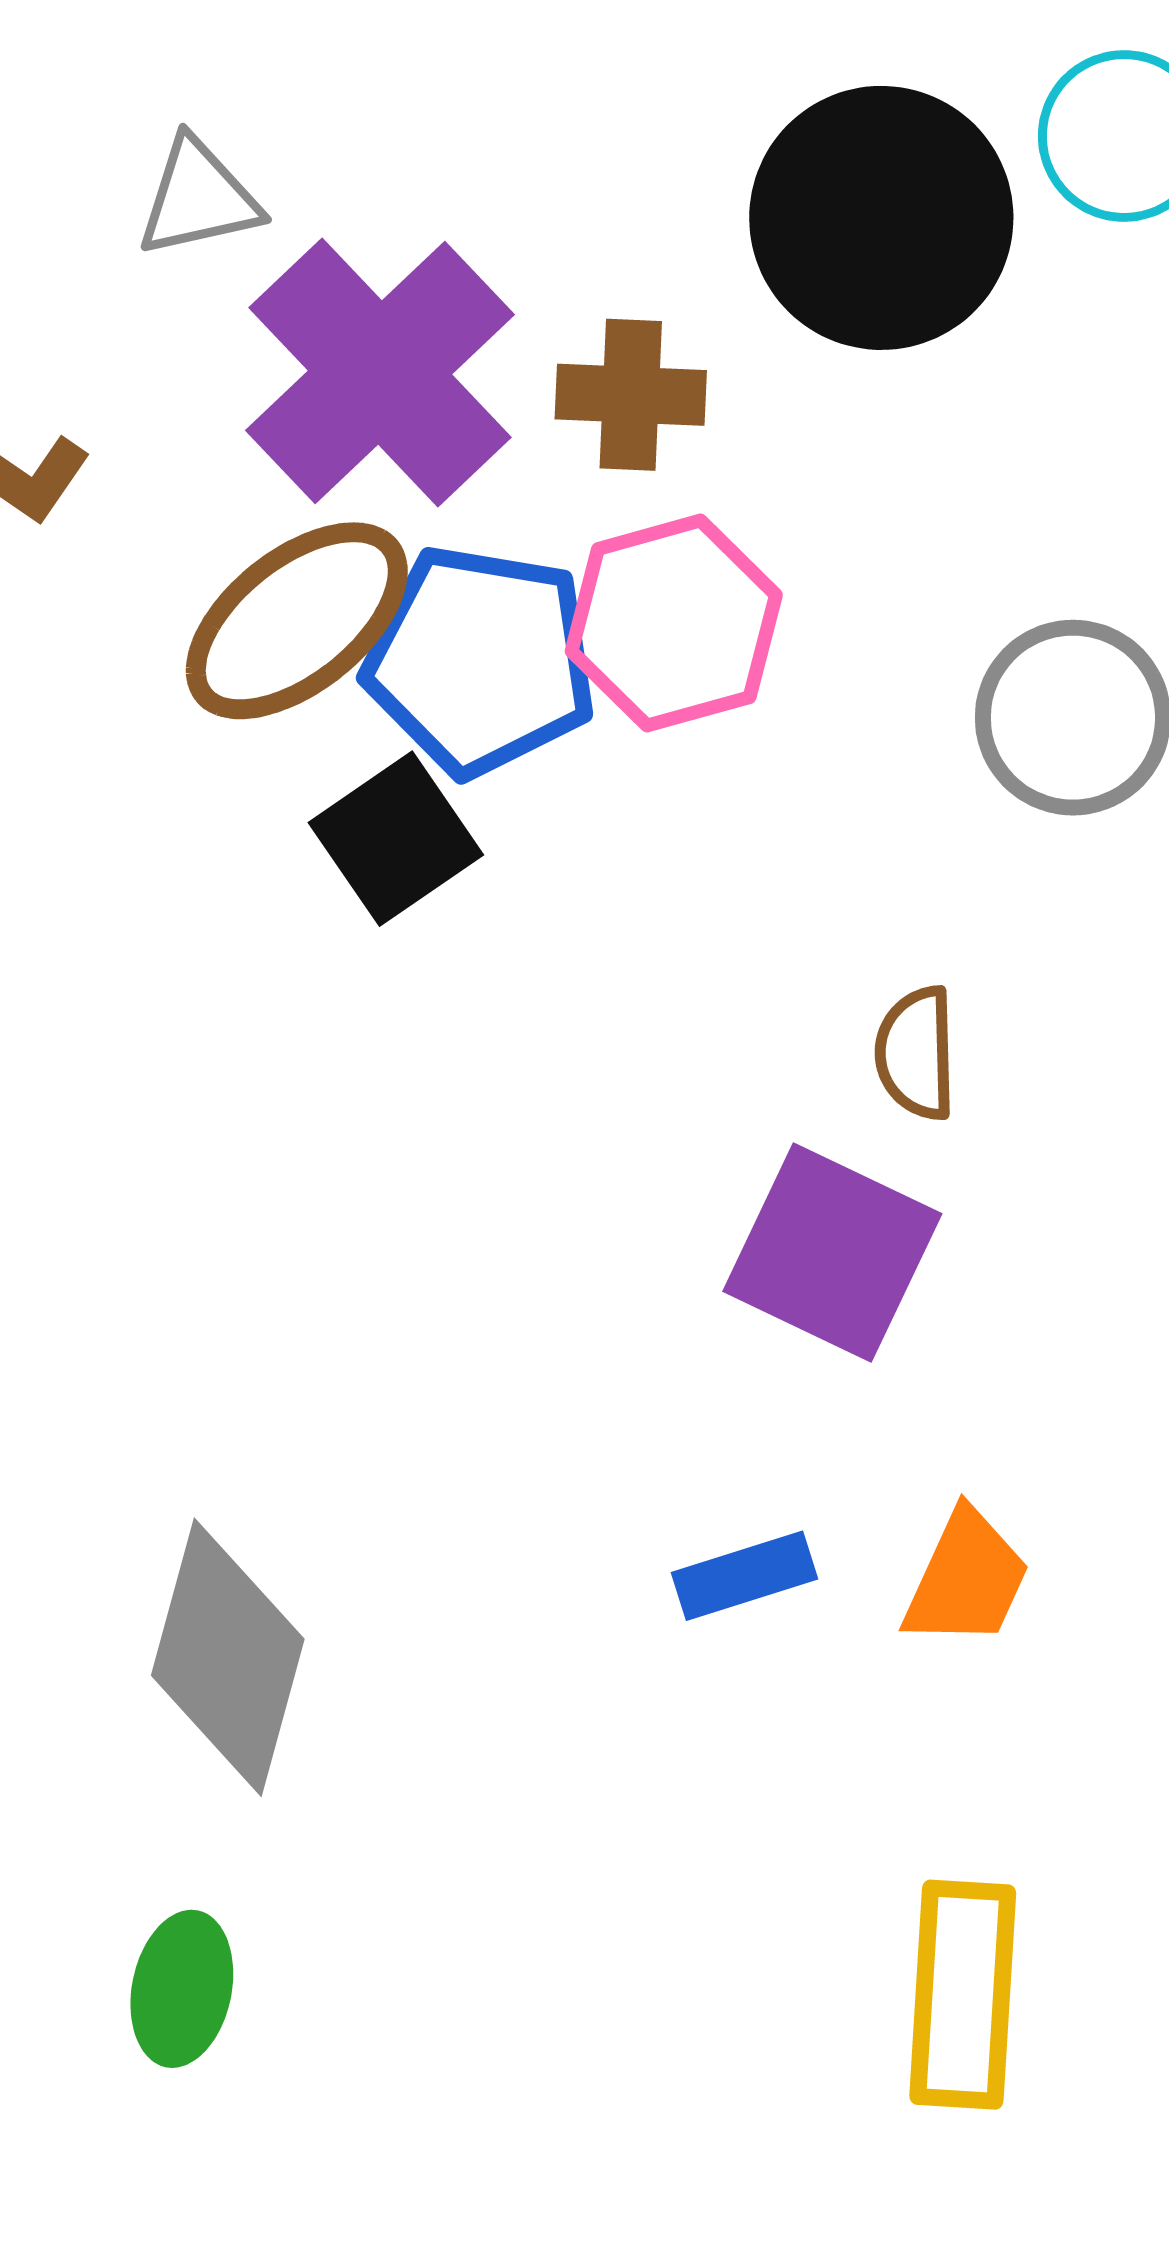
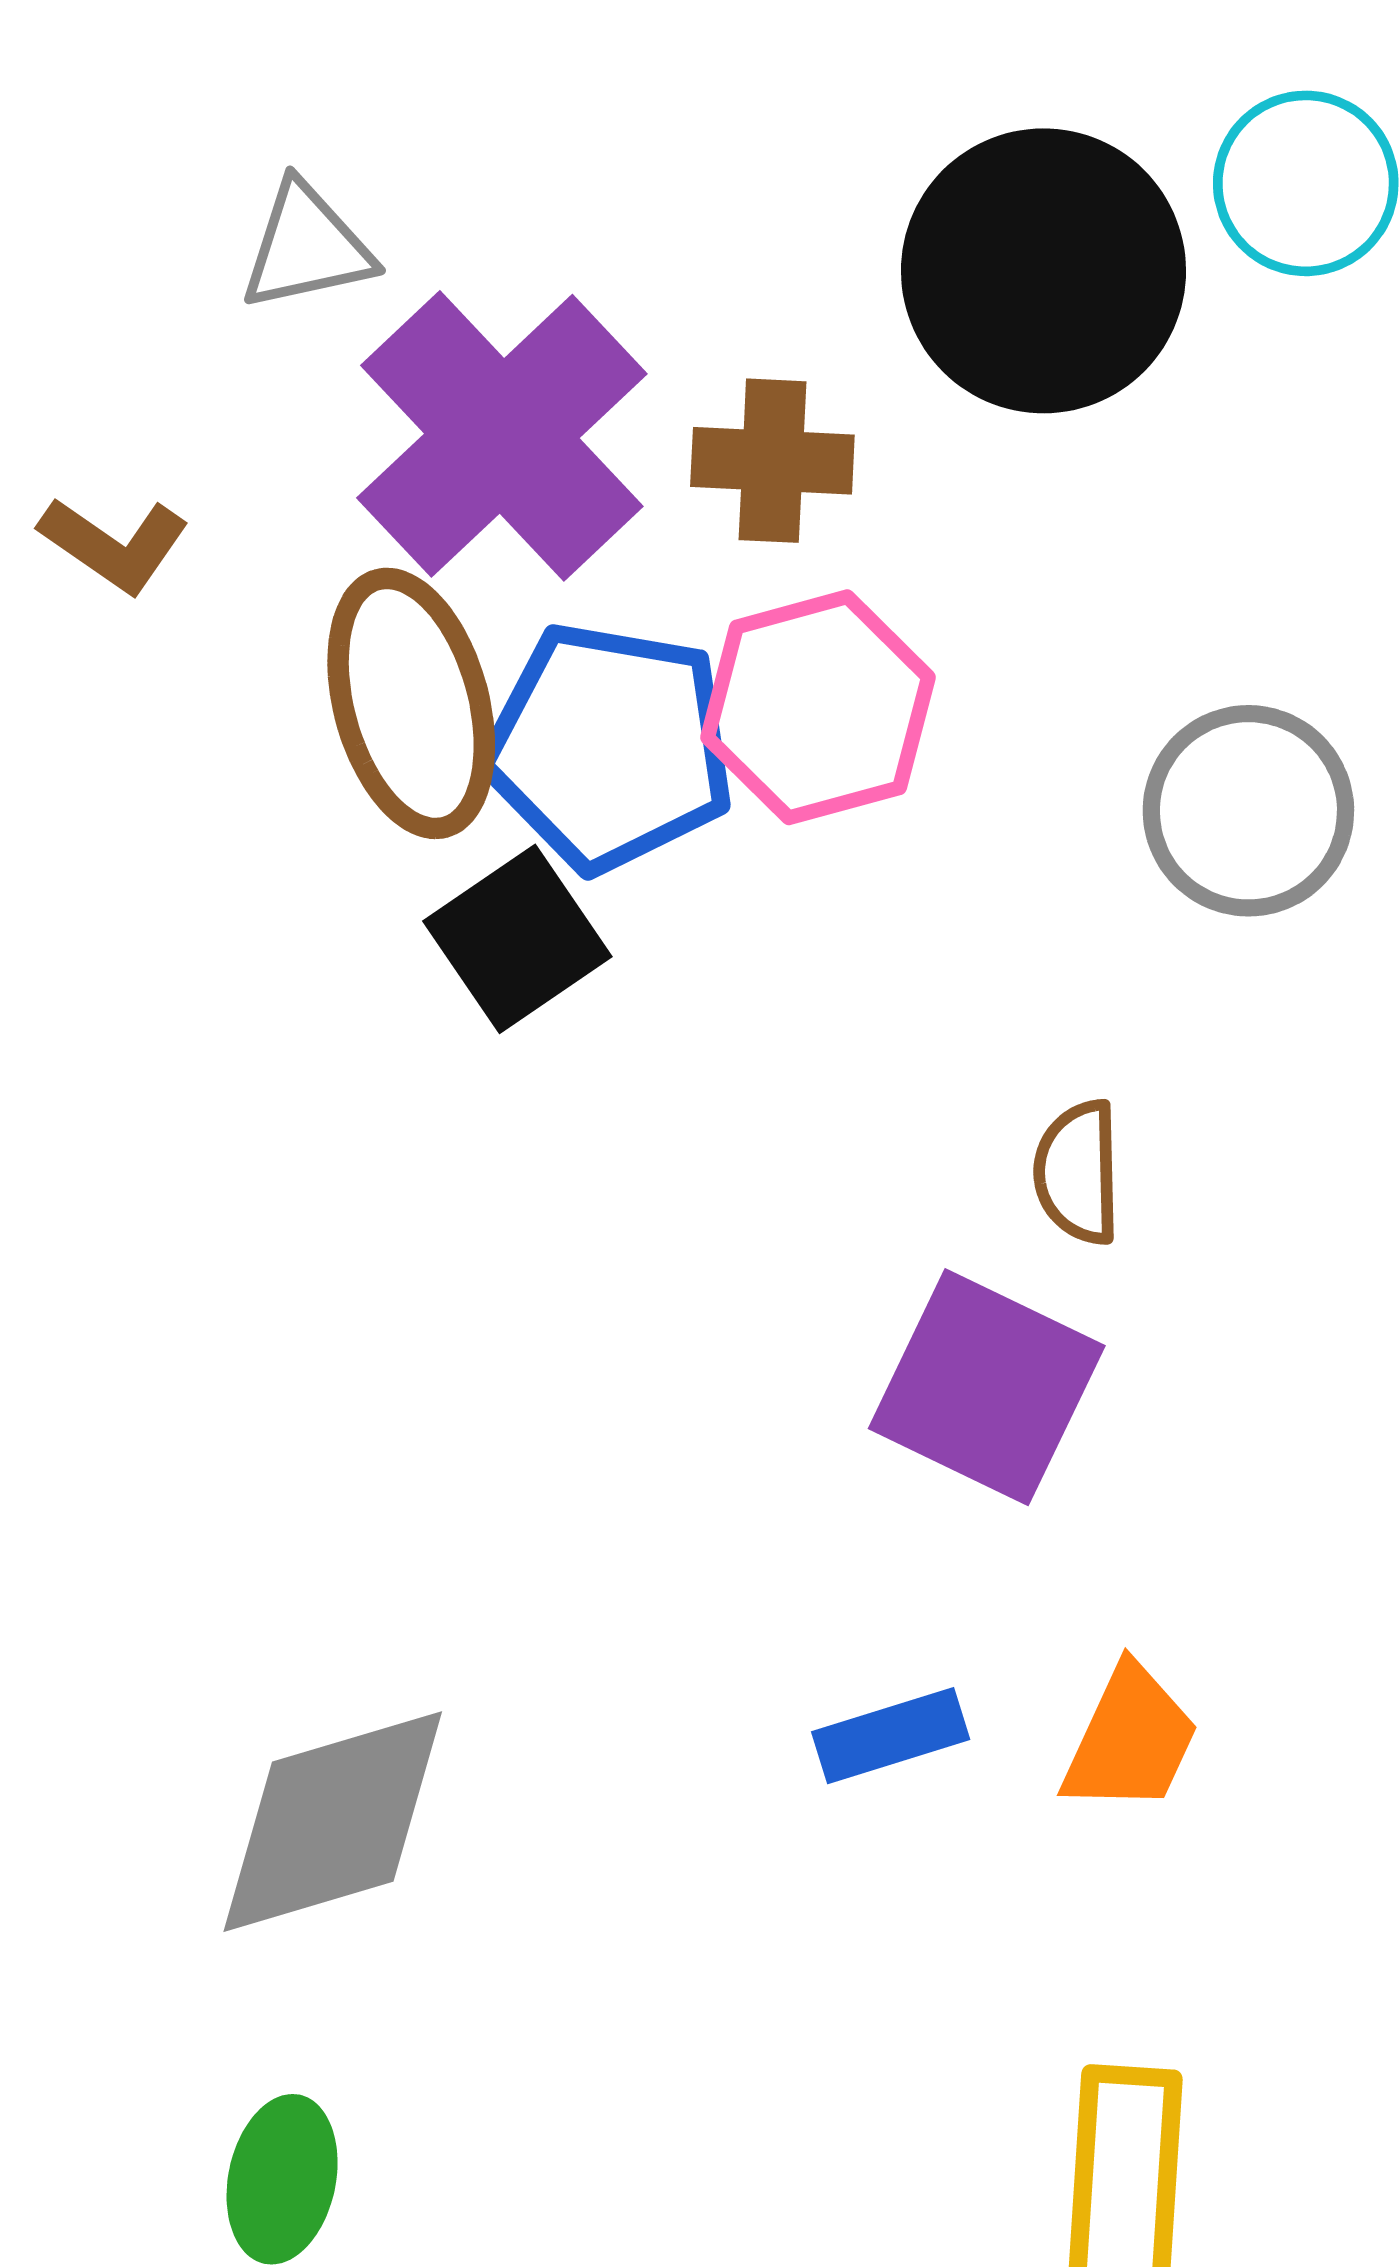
brown ellipse: (297, 621) -> (411, 703), turned -67
gray diamond: (228, 1657) -> (333, 1822), turned 58

